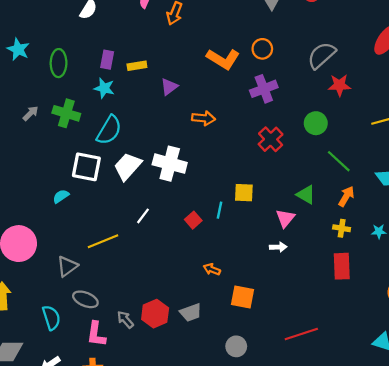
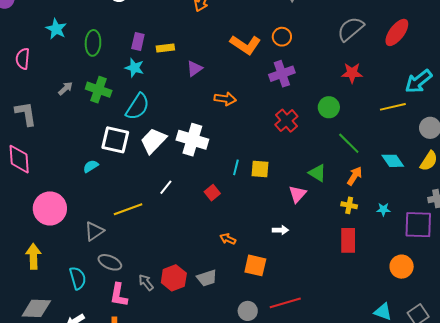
gray semicircle: (322, 55) -> (351, 29), moved
cyan line: (219, 210) -> (236, 167), moved
white arrow: (278, 247) -> (280, 230), moved
red line: (301, 334) -> (285, 303), moved

